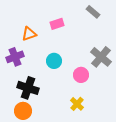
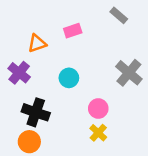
purple cross: (15, 57) -> (19, 73), turned -30
pink circle: (81, 75) -> (98, 109), moved

